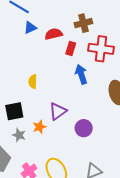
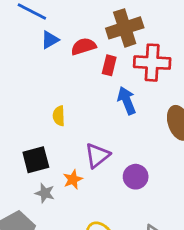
brown cross: (83, 23) -> (125, 28), size x1.4

